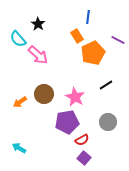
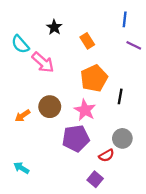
blue line: (88, 17) -> (125, 19), moved
black star: (38, 24) -> (54, 27), moved
orange pentagon: (93, 53) -> (94, 78), moved
black line: (106, 85) -> (120, 96), turned -48
red semicircle: (82, 140) -> (106, 155), moved

